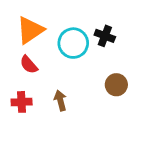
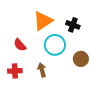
orange triangle: (30, 30) -> (43, 21), moved
cyan circle: (73, 43) -> (55, 45), moved

